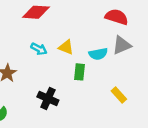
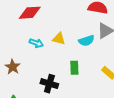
green rectangle: (80, 72) -> (74, 68), moved

